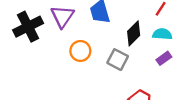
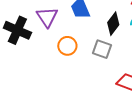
black cross: (28, 27) -> (17, 30), turned -32

